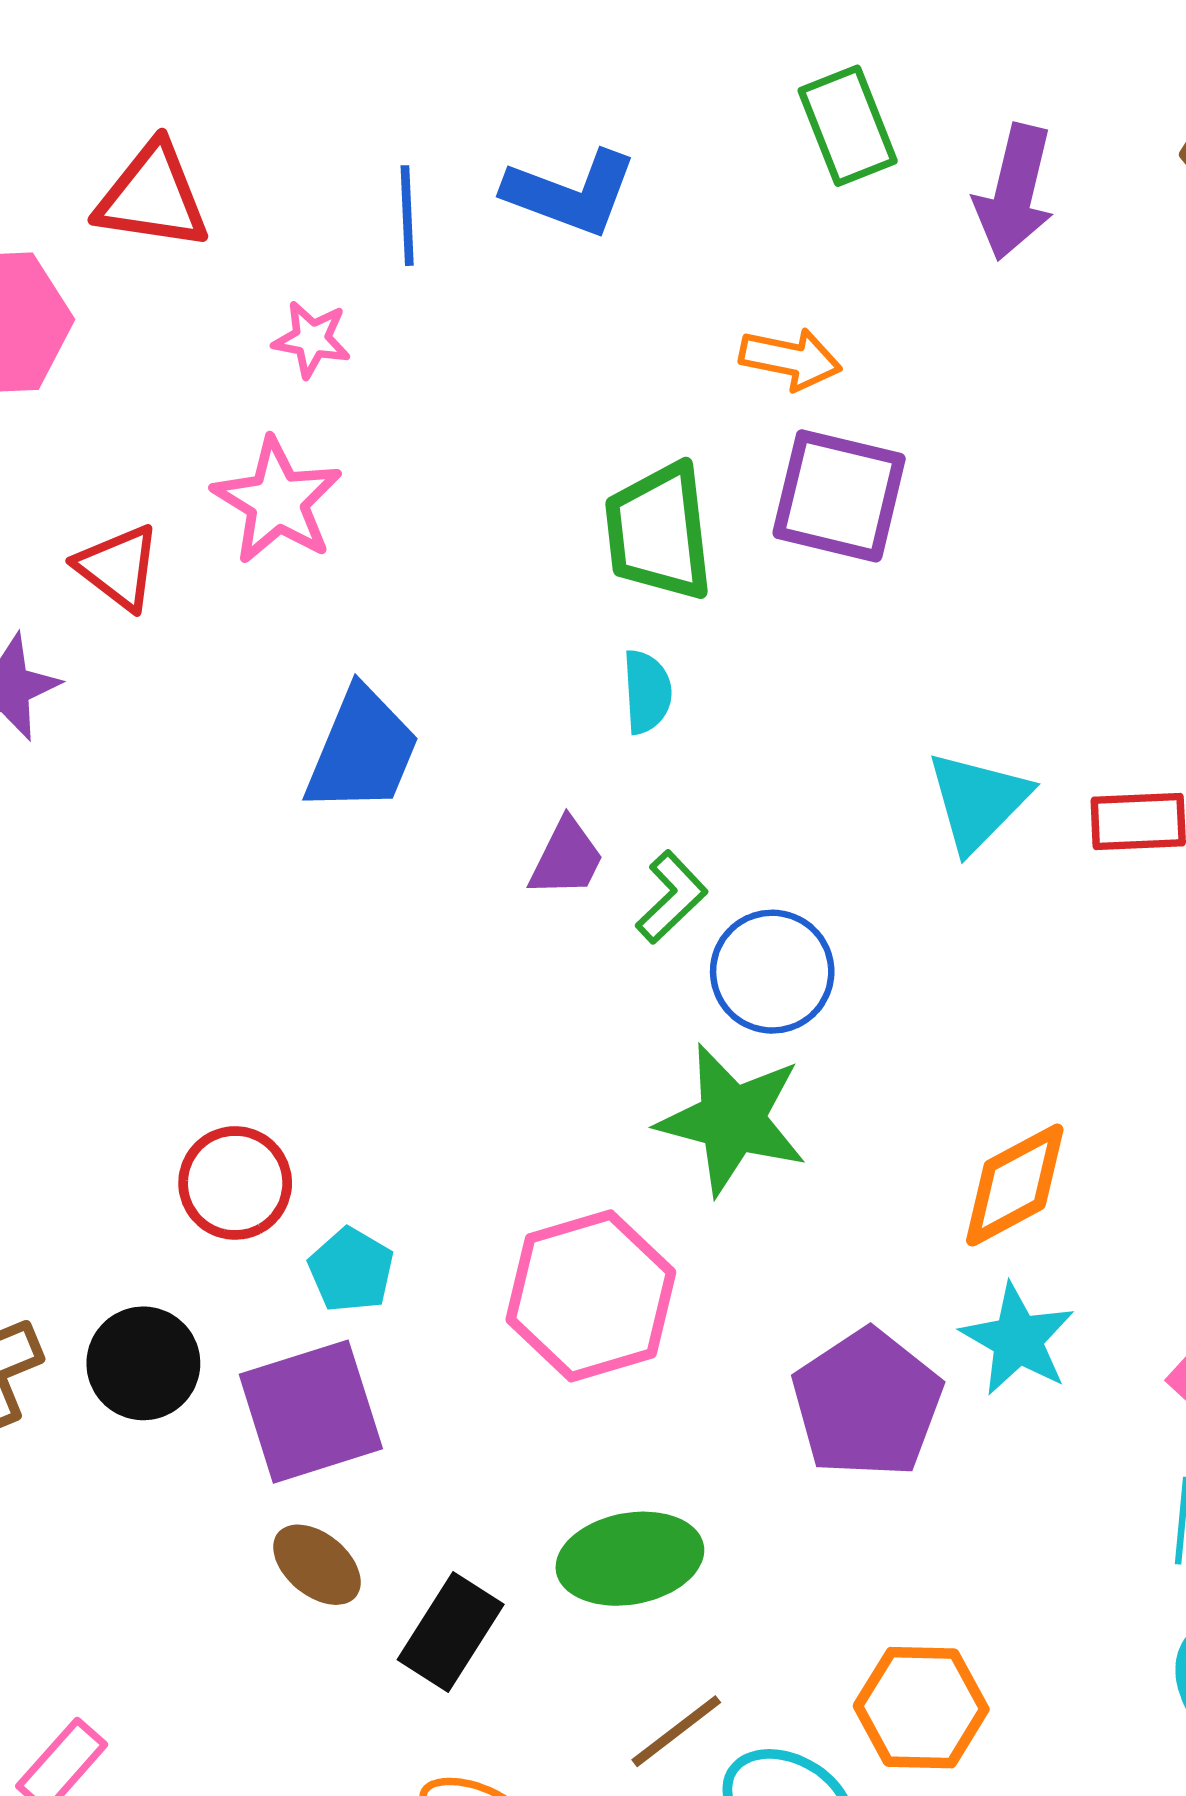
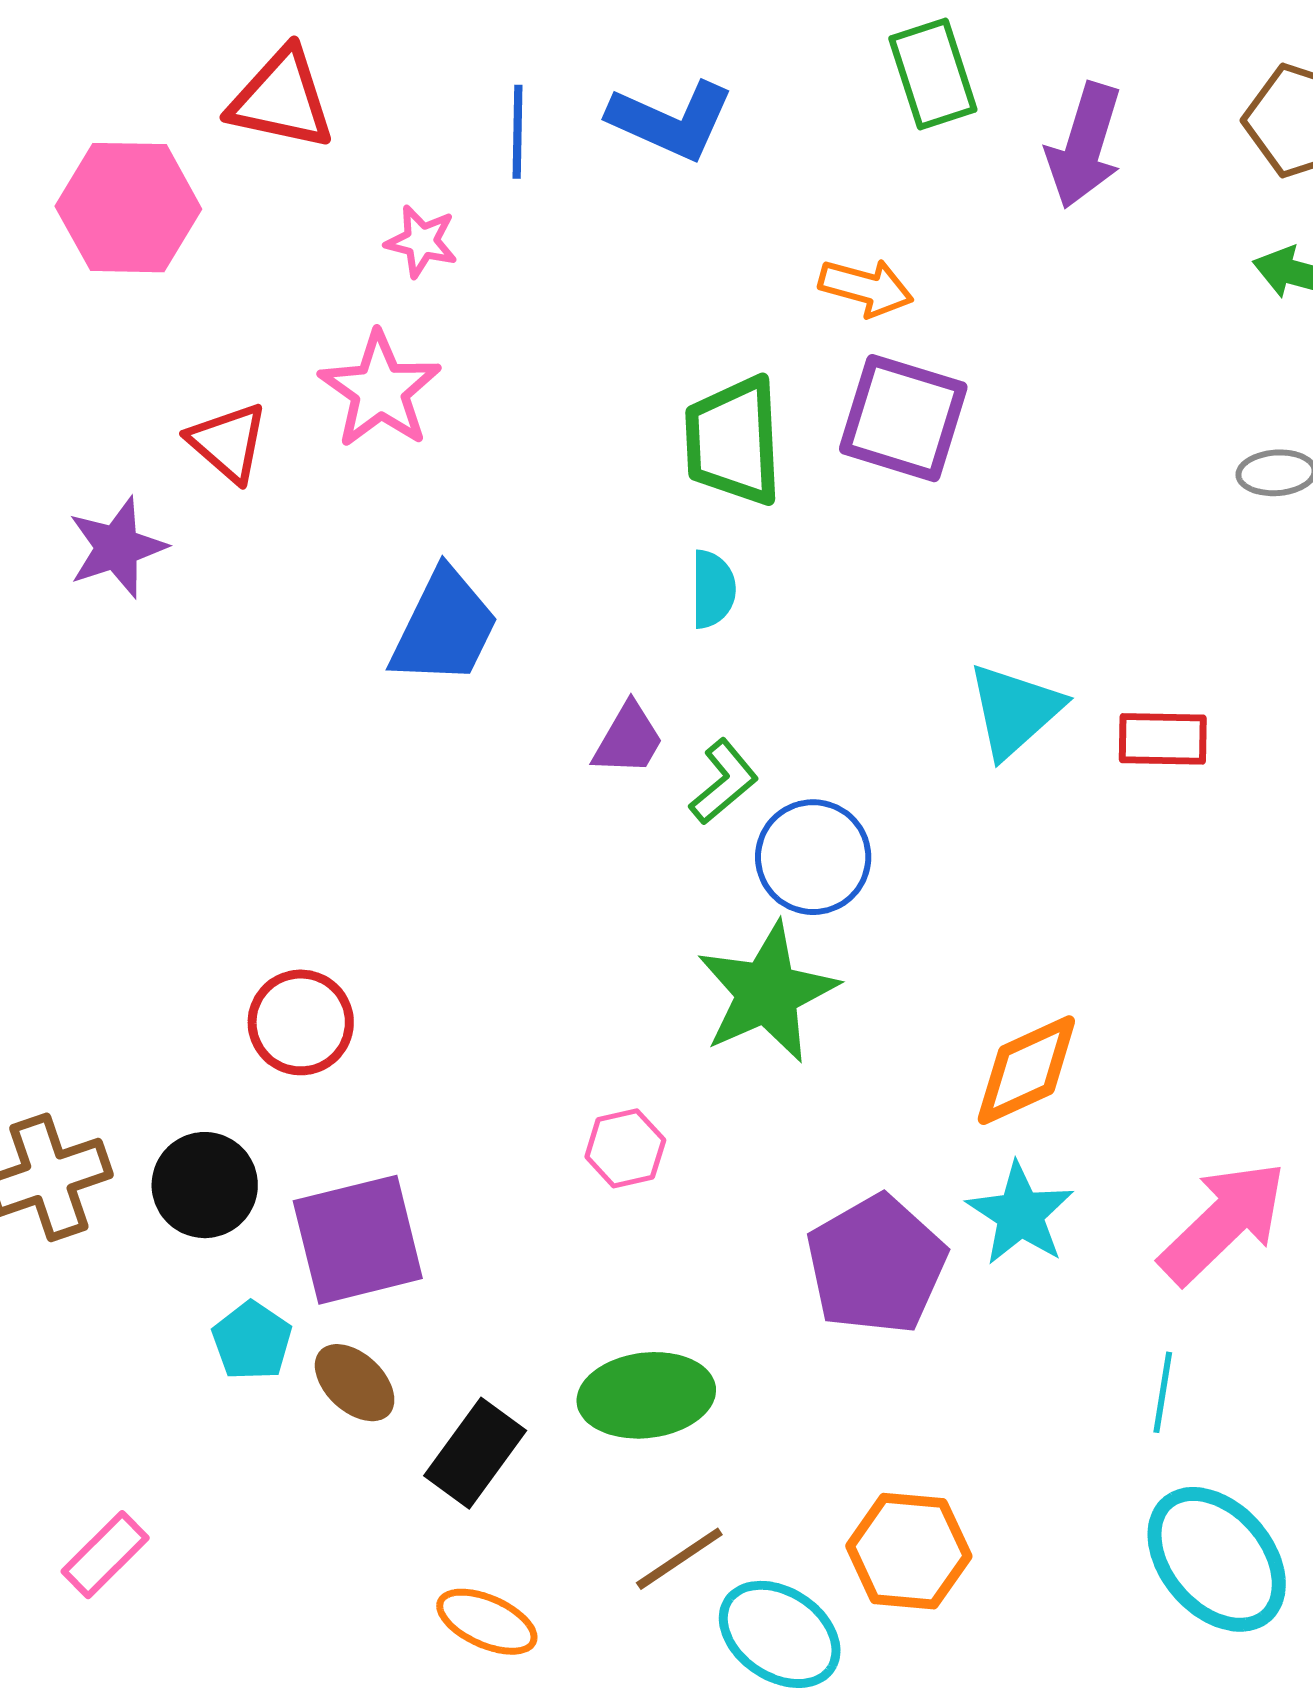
green star: (732, 1120) -> (767, 993), turned 30
cyan pentagon: (351, 1270) -> (252, 1341), moved
pink hexagon: (591, 1296) -> (625, 1148), size x0.5

